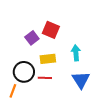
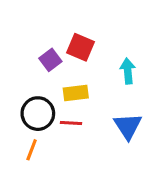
cyan arrow: (76, 53) -> (128, 71), moved
orange line: (13, 91) -> (32, 150), moved

